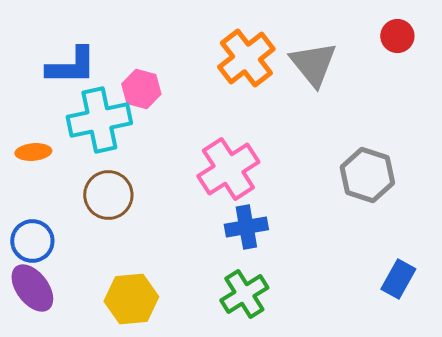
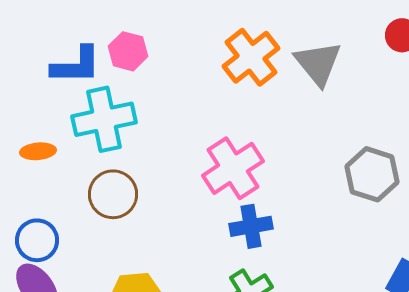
pink hexagon: (141, 89) -> (128, 51), moved

